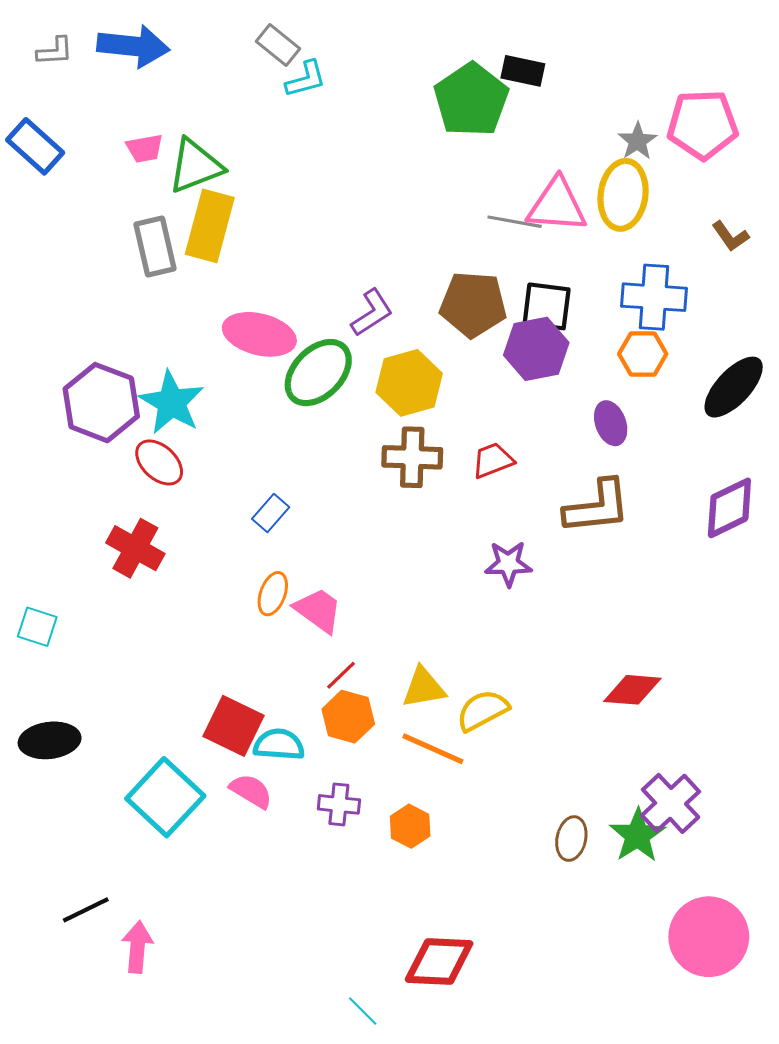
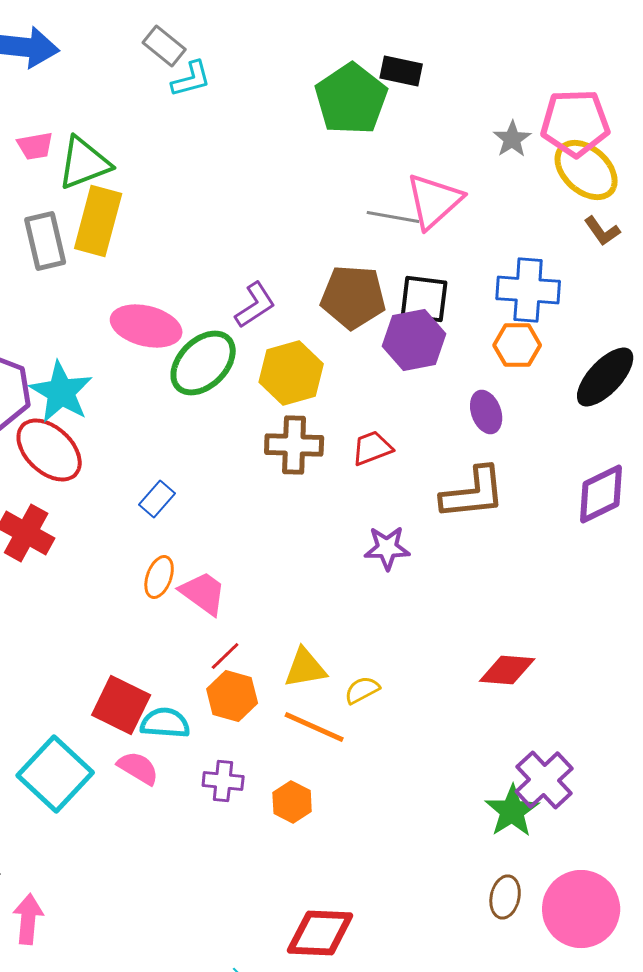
yellow ellipse: (623, 195) -> (586, 170), moved, turned -56
pink triangle: (557, 205) -> (434, 201), turned -46
red ellipse: (159, 462) -> (49, 450), size x1.4
yellow semicircle: (483, 710) -> (362, 690), size x0.7
brown ellipse: (571, 839) -> (505, 897), moved

